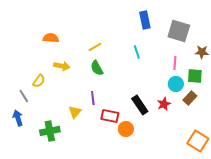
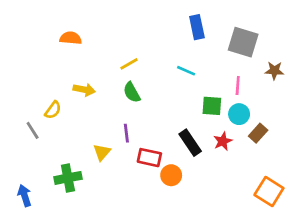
orange semicircle: (51, 38) -> (71, 38), moved
cyan line: (137, 52) -> (186, 71), turned -48
green square: (195, 76) -> (212, 106), moved
blue arrow: (18, 118) -> (24, 196), moved

